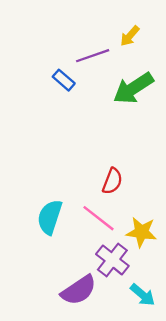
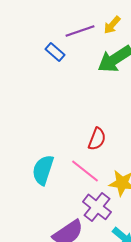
yellow arrow: (130, 36) -> (112, 25), moved

